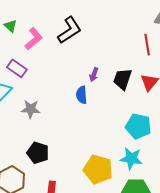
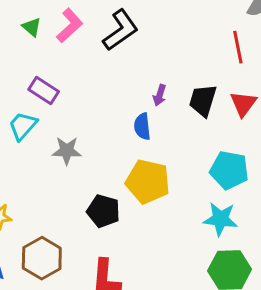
pink L-shape: (34, 39) -> (70, 26), moved
black pentagon: (38, 153) -> (103, 211), moved
yellow pentagon: (98, 169) -> (148, 182), moved

